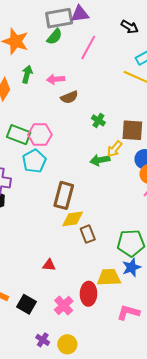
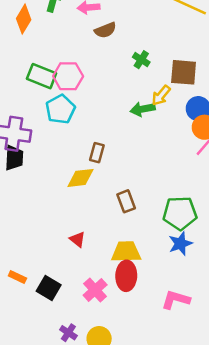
brown rectangle: (64, 195) -> (97, 153), size x0.6
yellow diamond: (73, 219) -> (80, 178), moved
red triangle: (49, 265) -> (77, 239), turned 32
yellow trapezoid: (109, 277) -> (126, 252), moved

